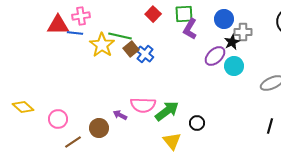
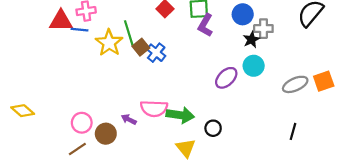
green line: (120, 36) -> (129, 33), turned 60
purple ellipse: (215, 56) -> (226, 78), moved
green arrow: (167, 111) -> (180, 115), turned 45
pink circle: (58, 119) -> (82, 123), moved

